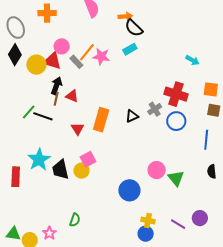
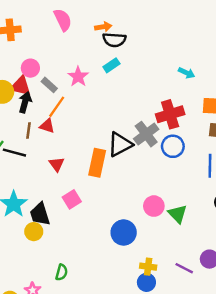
black semicircle: (134, 28) -> (114, 40), turned -36
orange line: (87, 52) -> (57, 107), moved
pink star: (101, 57) -> (78, 77), turned 30
black arrow: (56, 86) -> (25, 102), moved
red cross: (176, 94) -> (170, 114), turned -30
gray cross: (155, 109) -> (146, 134), size x1.5
black triangle: (132, 116) -> (120, 144), size x1.6
orange rectangle: (101, 120) -> (97, 163), moved
yellow circle: (81, 171) -> (34, 232), moved

